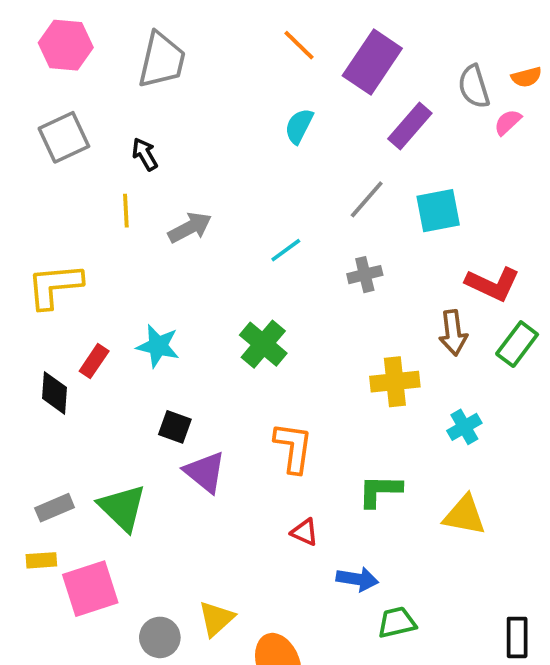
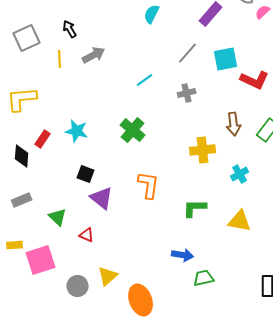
gray square: (64, 137) -> (27, 38), moved
gray arrow: (190, 228) -> (94, 55), moved
red L-shape: (493, 284) -> (255, 80), moved
gray rectangle: (55, 508) -> (22, 200), moved
green triangle: (122, 508) -> (58, 217), size x0.7
red triangle: (305, 532) -> (87, 235), moved

